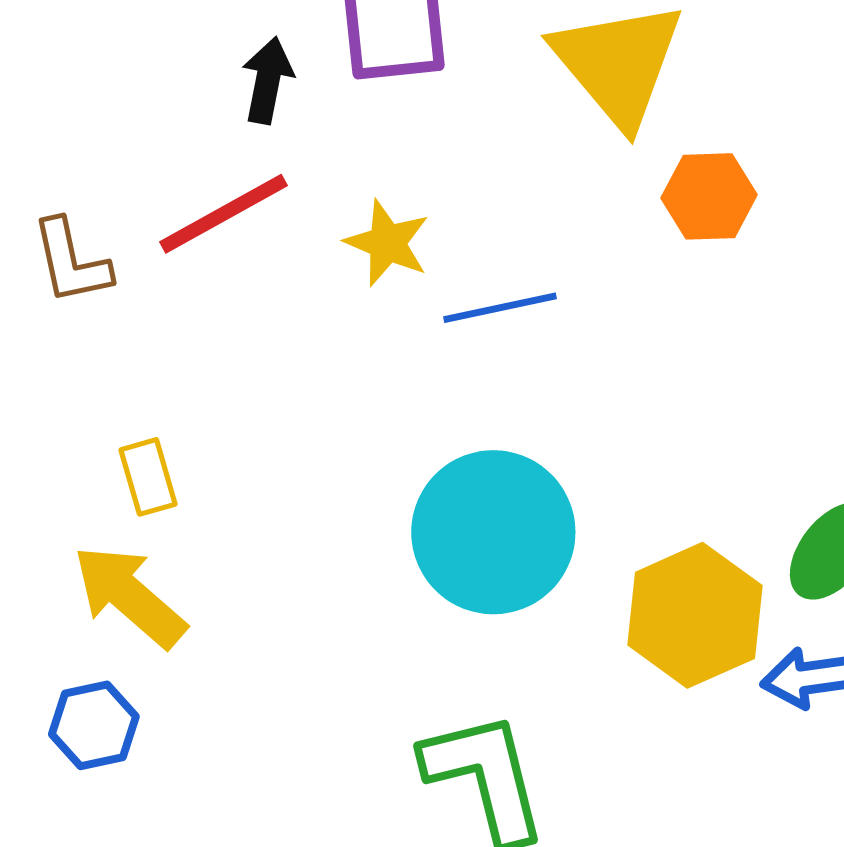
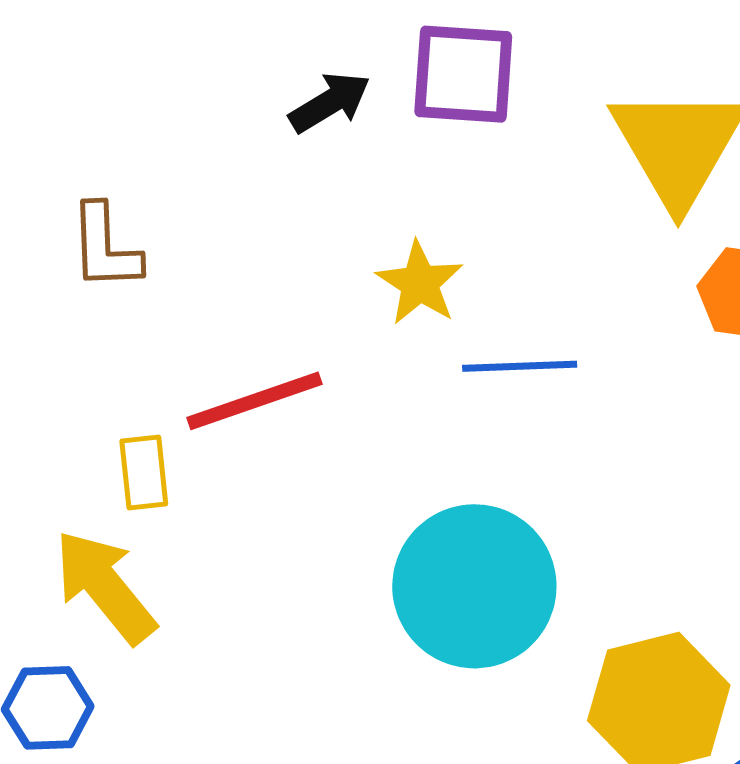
black arrow: (268, 80) -> (330, 102), turned 38
red line: (223, 214) -> (255, 401), moved

